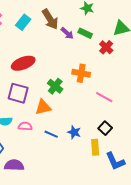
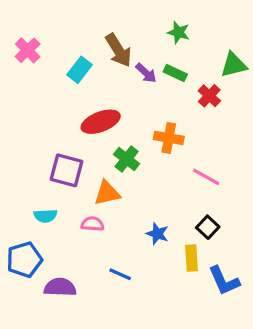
cyan rectangle: (23, 22) -> (80, 70), moved
red ellipse: (23, 63) -> (101, 122), moved
pink semicircle: (25, 126) -> (92, 224), moved
blue line: (51, 134) -> (120, 274), moved

